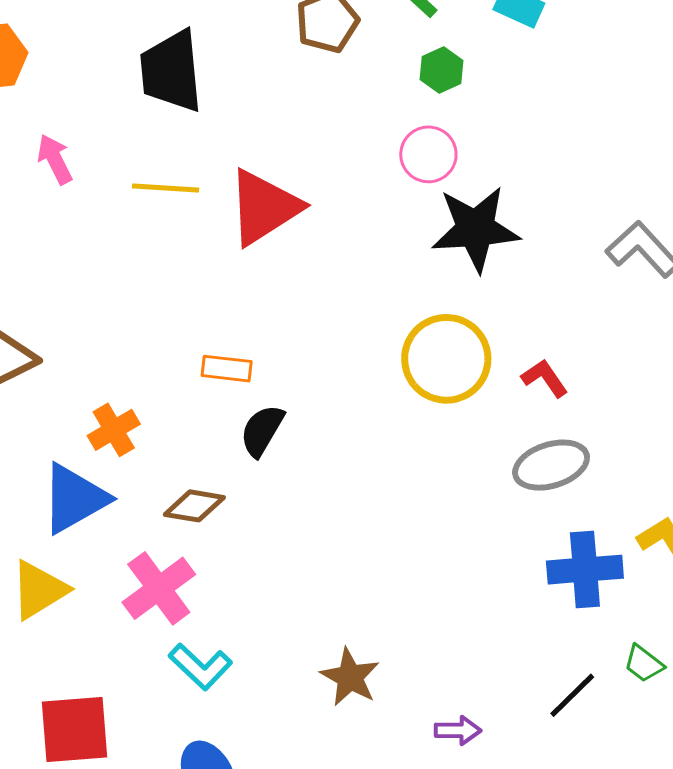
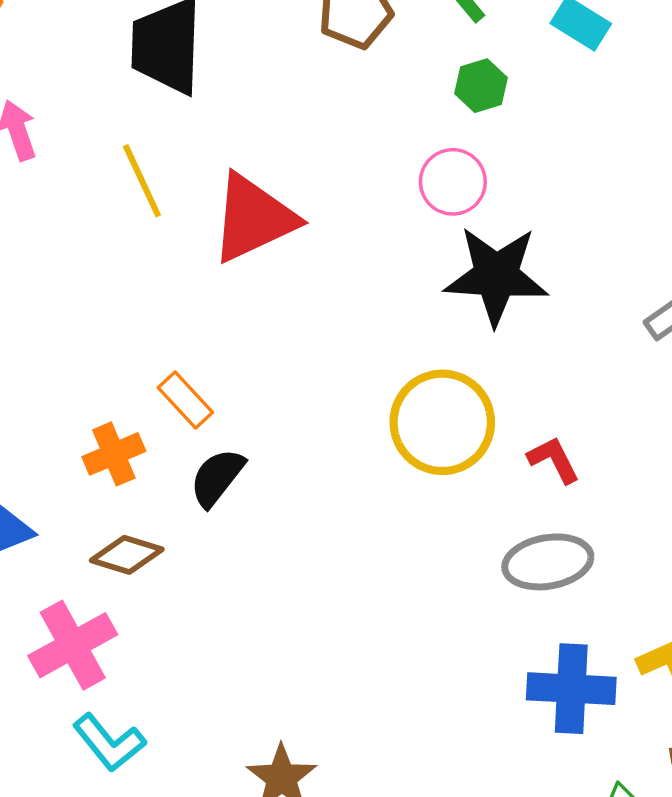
yellow line: (166, 188) -> (142, 181), turned 54
orange rectangle: (227, 369) -> (185, 400), turned 33
orange cross: (114, 430) -> (114, 454), moved

